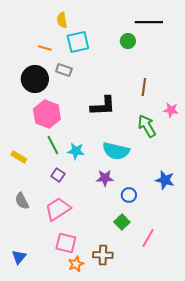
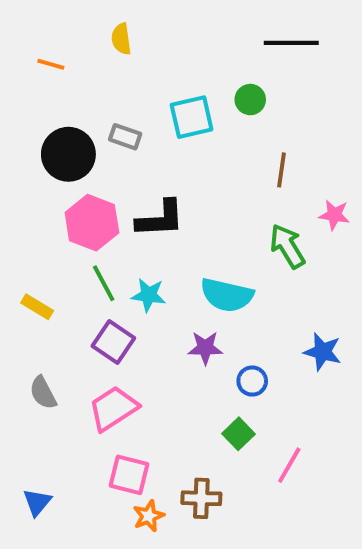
green circle: (128, 41) -> (250, 100), moved
cyan square: (78, 42) -> (192, 117), moved
orange line: (45, 48) -> (51, 64), moved
black L-shape: (103, 106) -> (160, 219), moved
purple square: (58, 175) -> (113, 342), size x1.5

